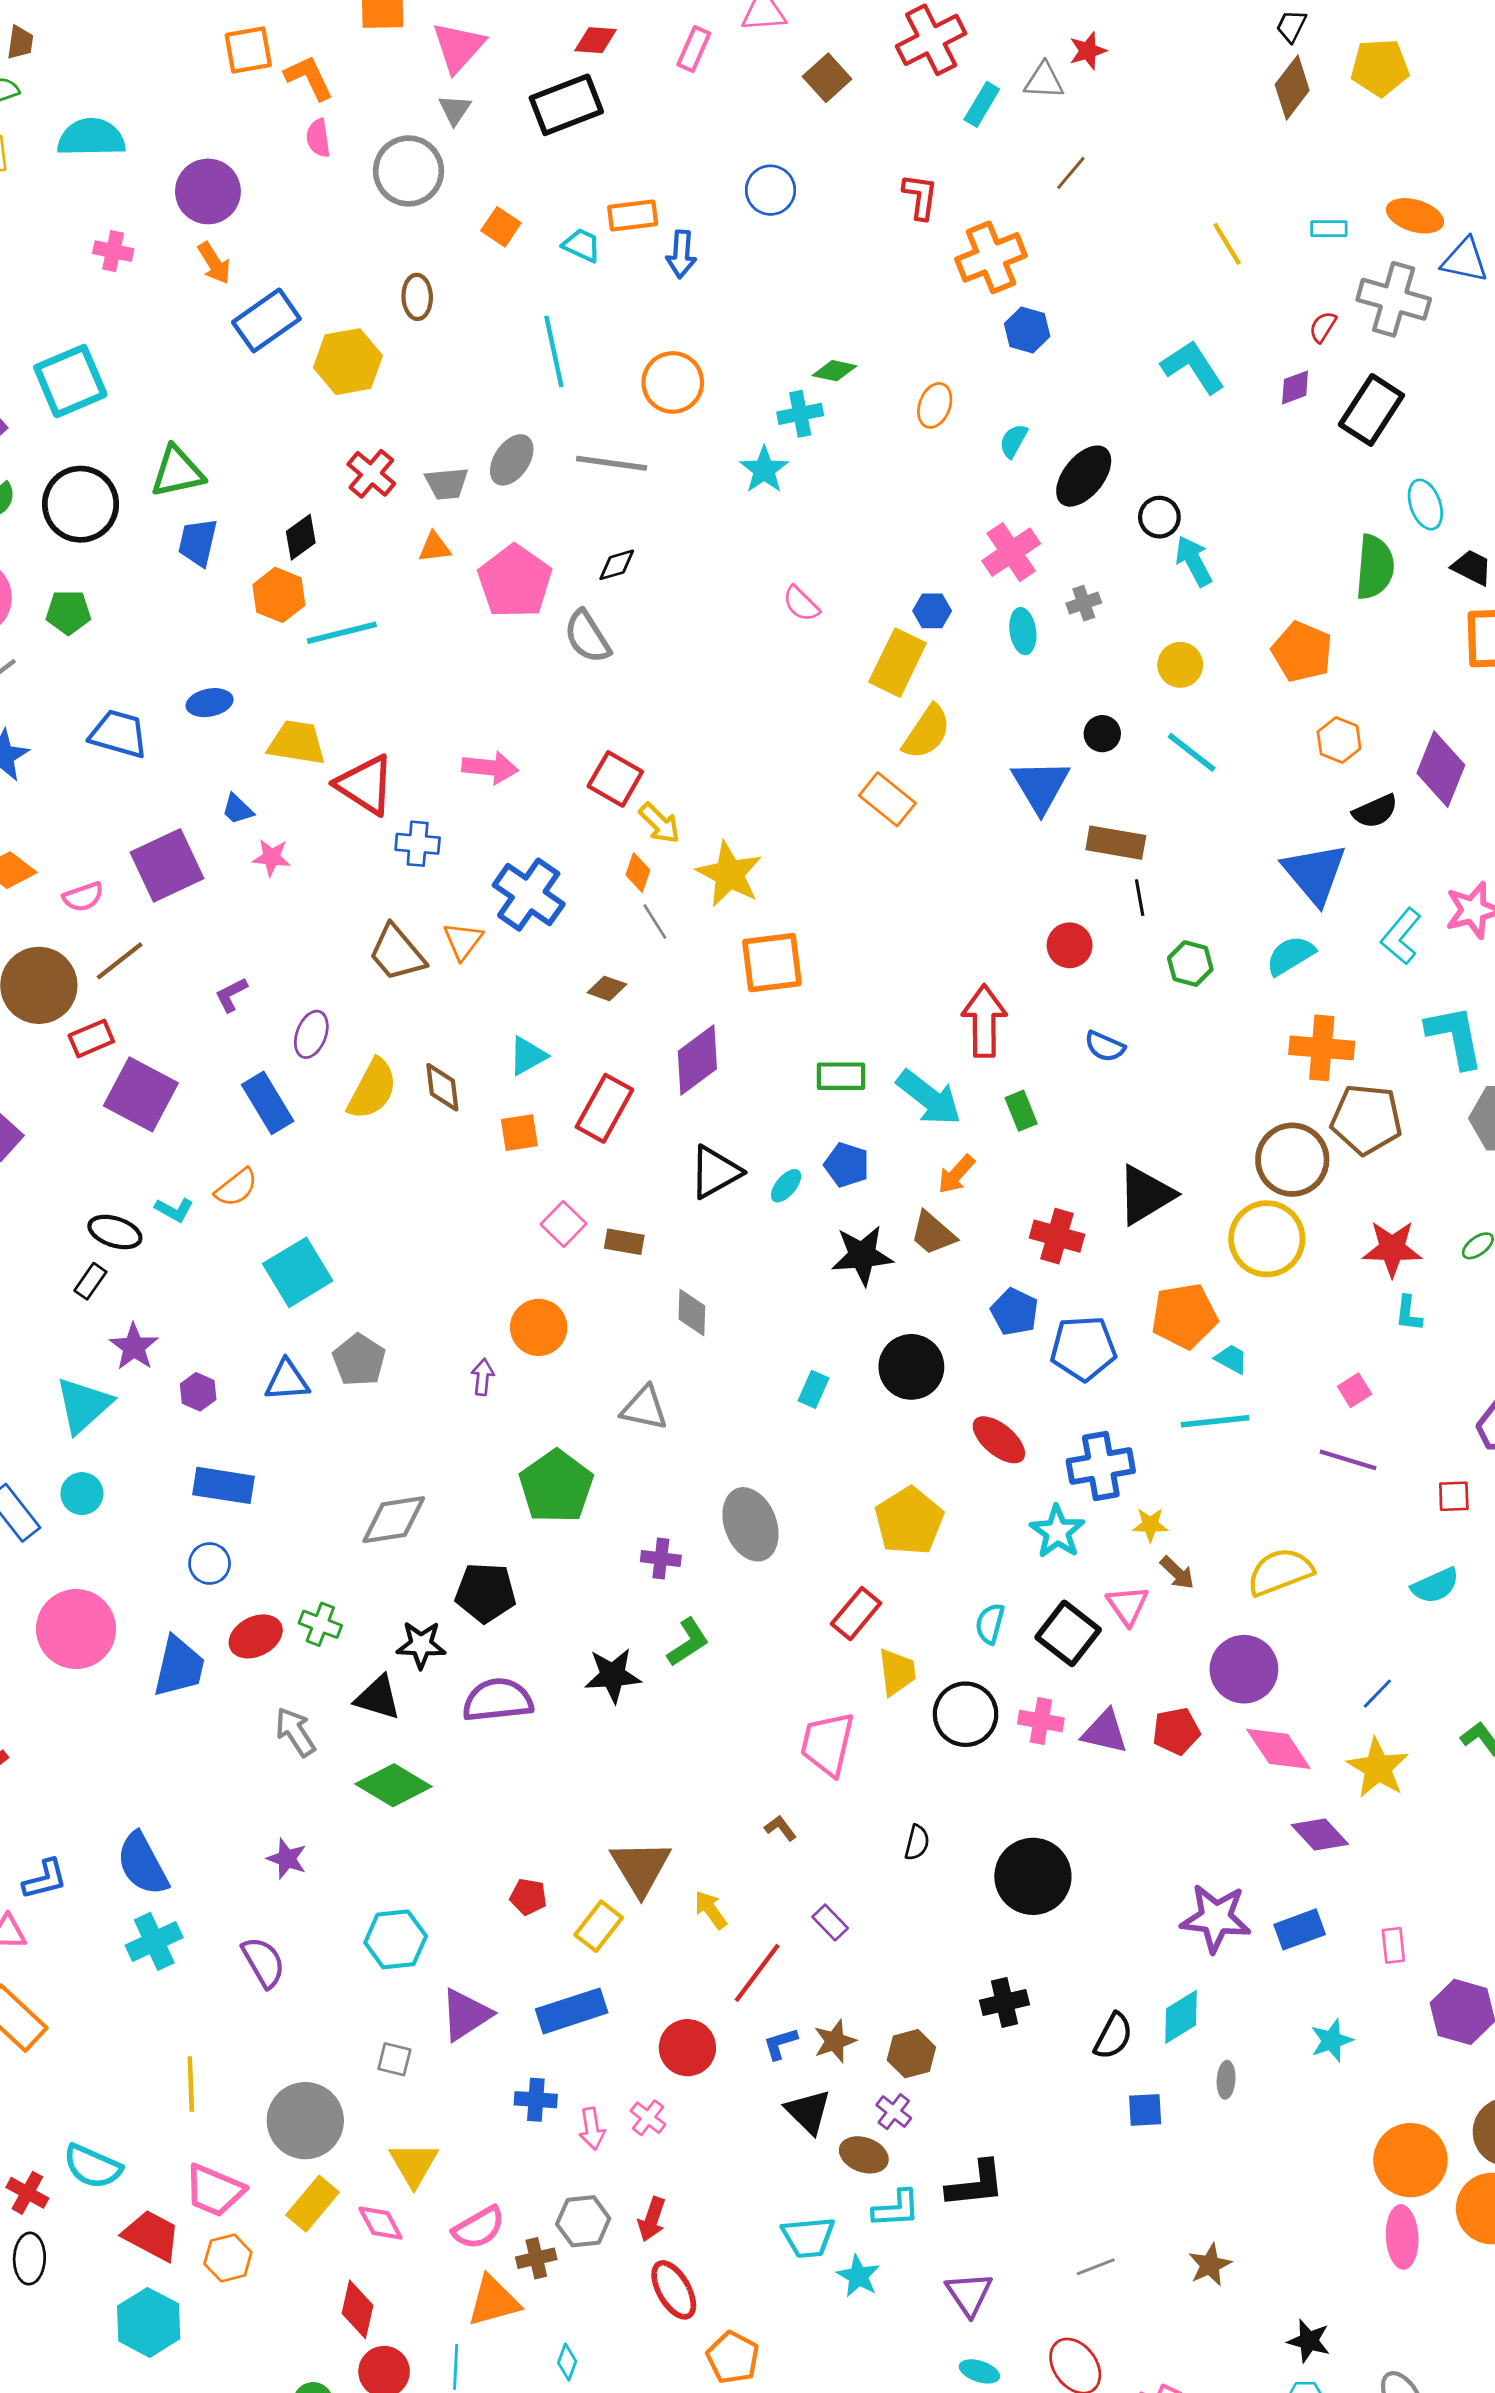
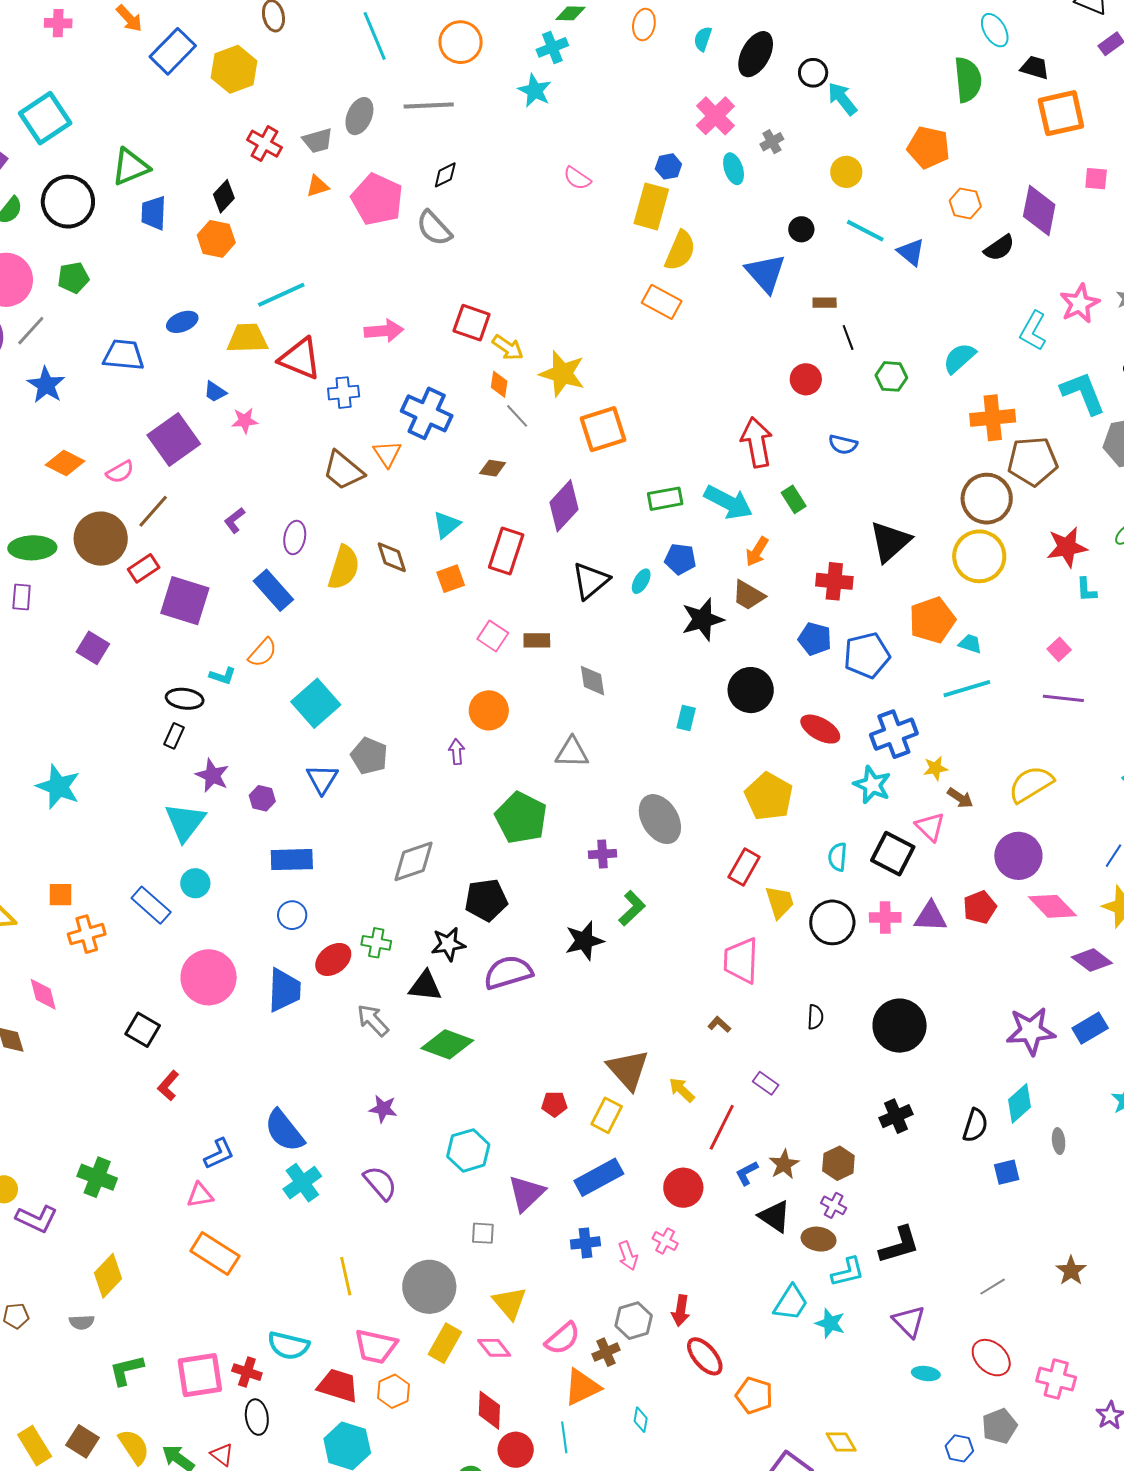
cyan line: (342, 633) -> (281, 295), moved
brown rectangle: (1116, 843) -> (825, 303), size x0.6
blue triangle: (1315, 873) -> (911, 252), moved, size x0.6
blue triangle: (287, 1380) -> (322, 779), turned -44
cyan trapezoid: (808, 2237) -> (791, 1303), turned -42

